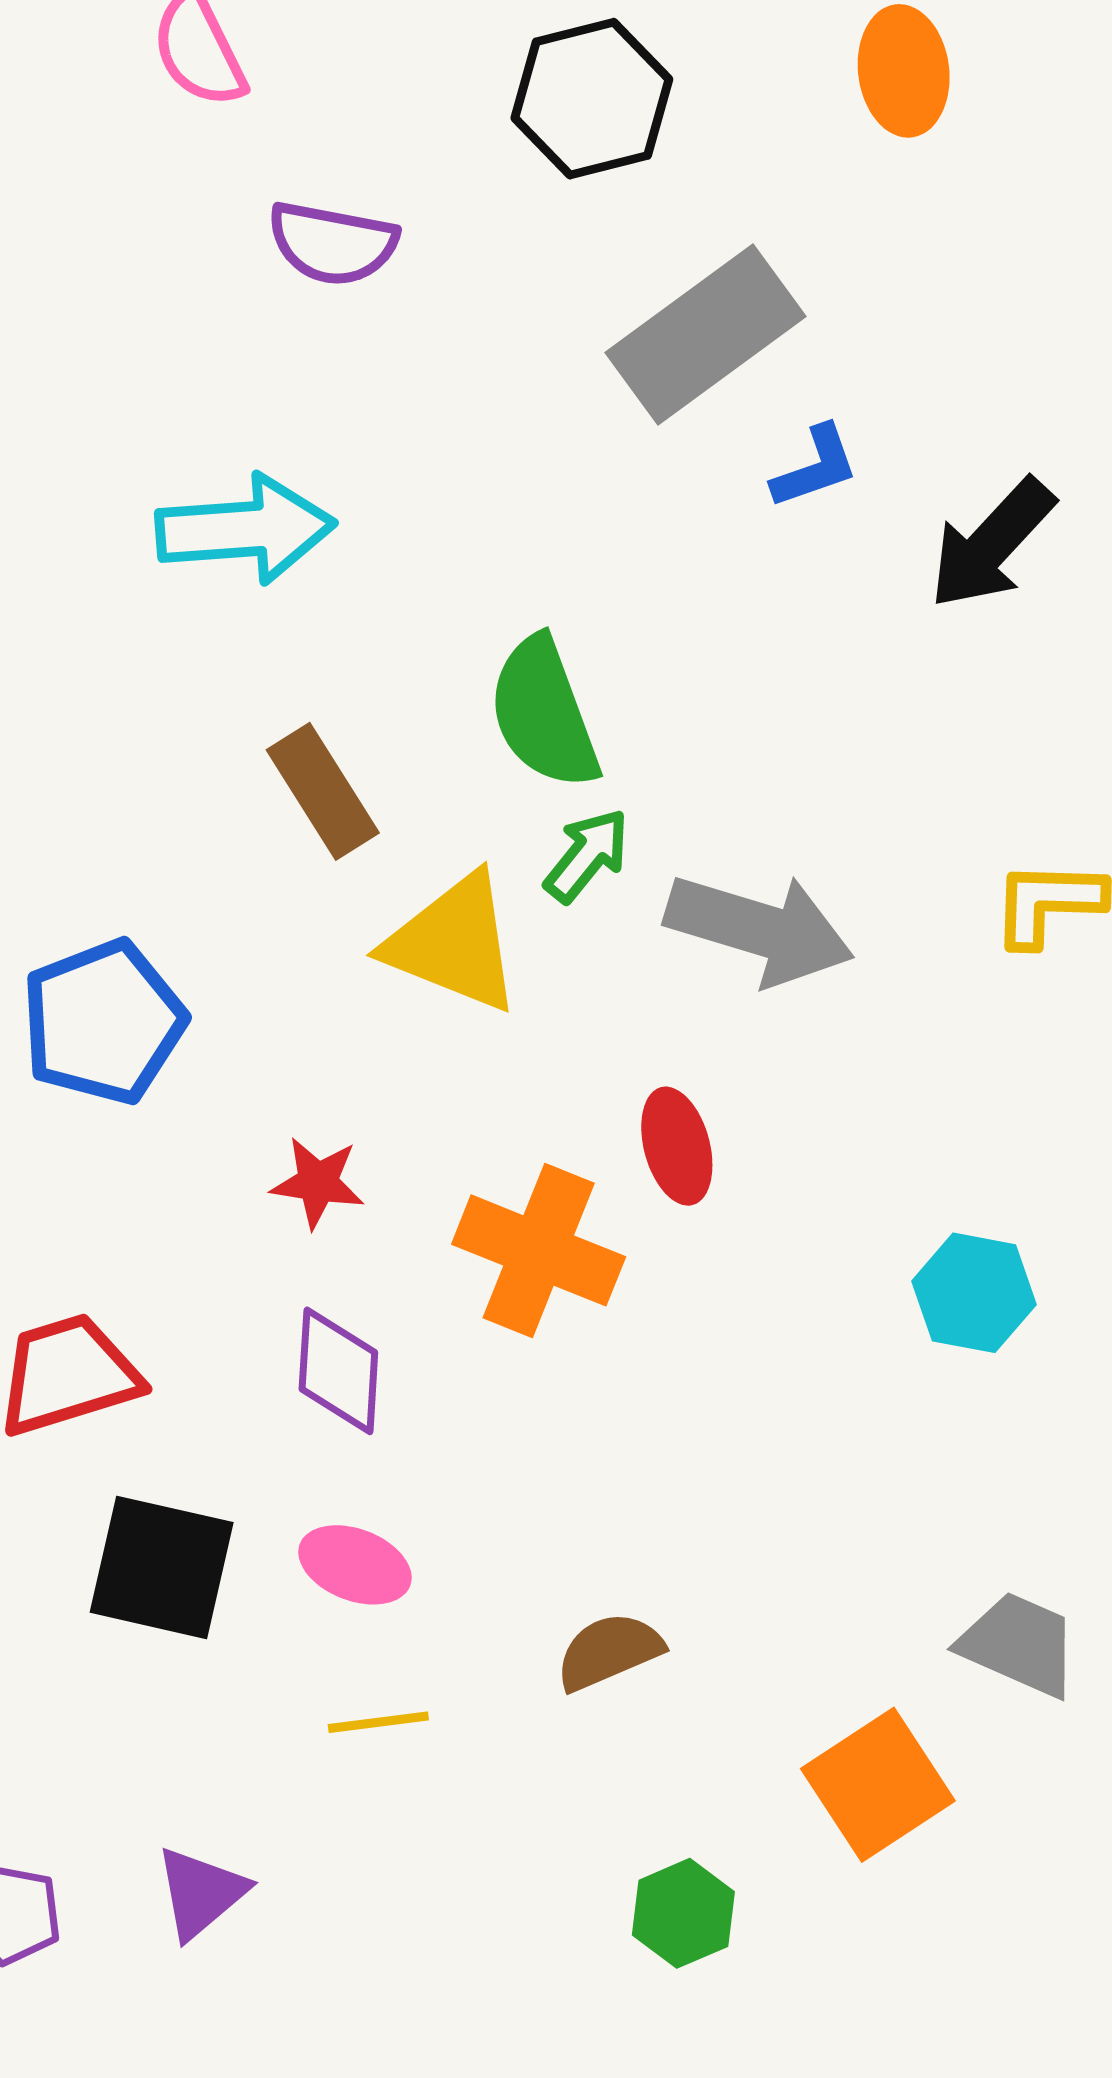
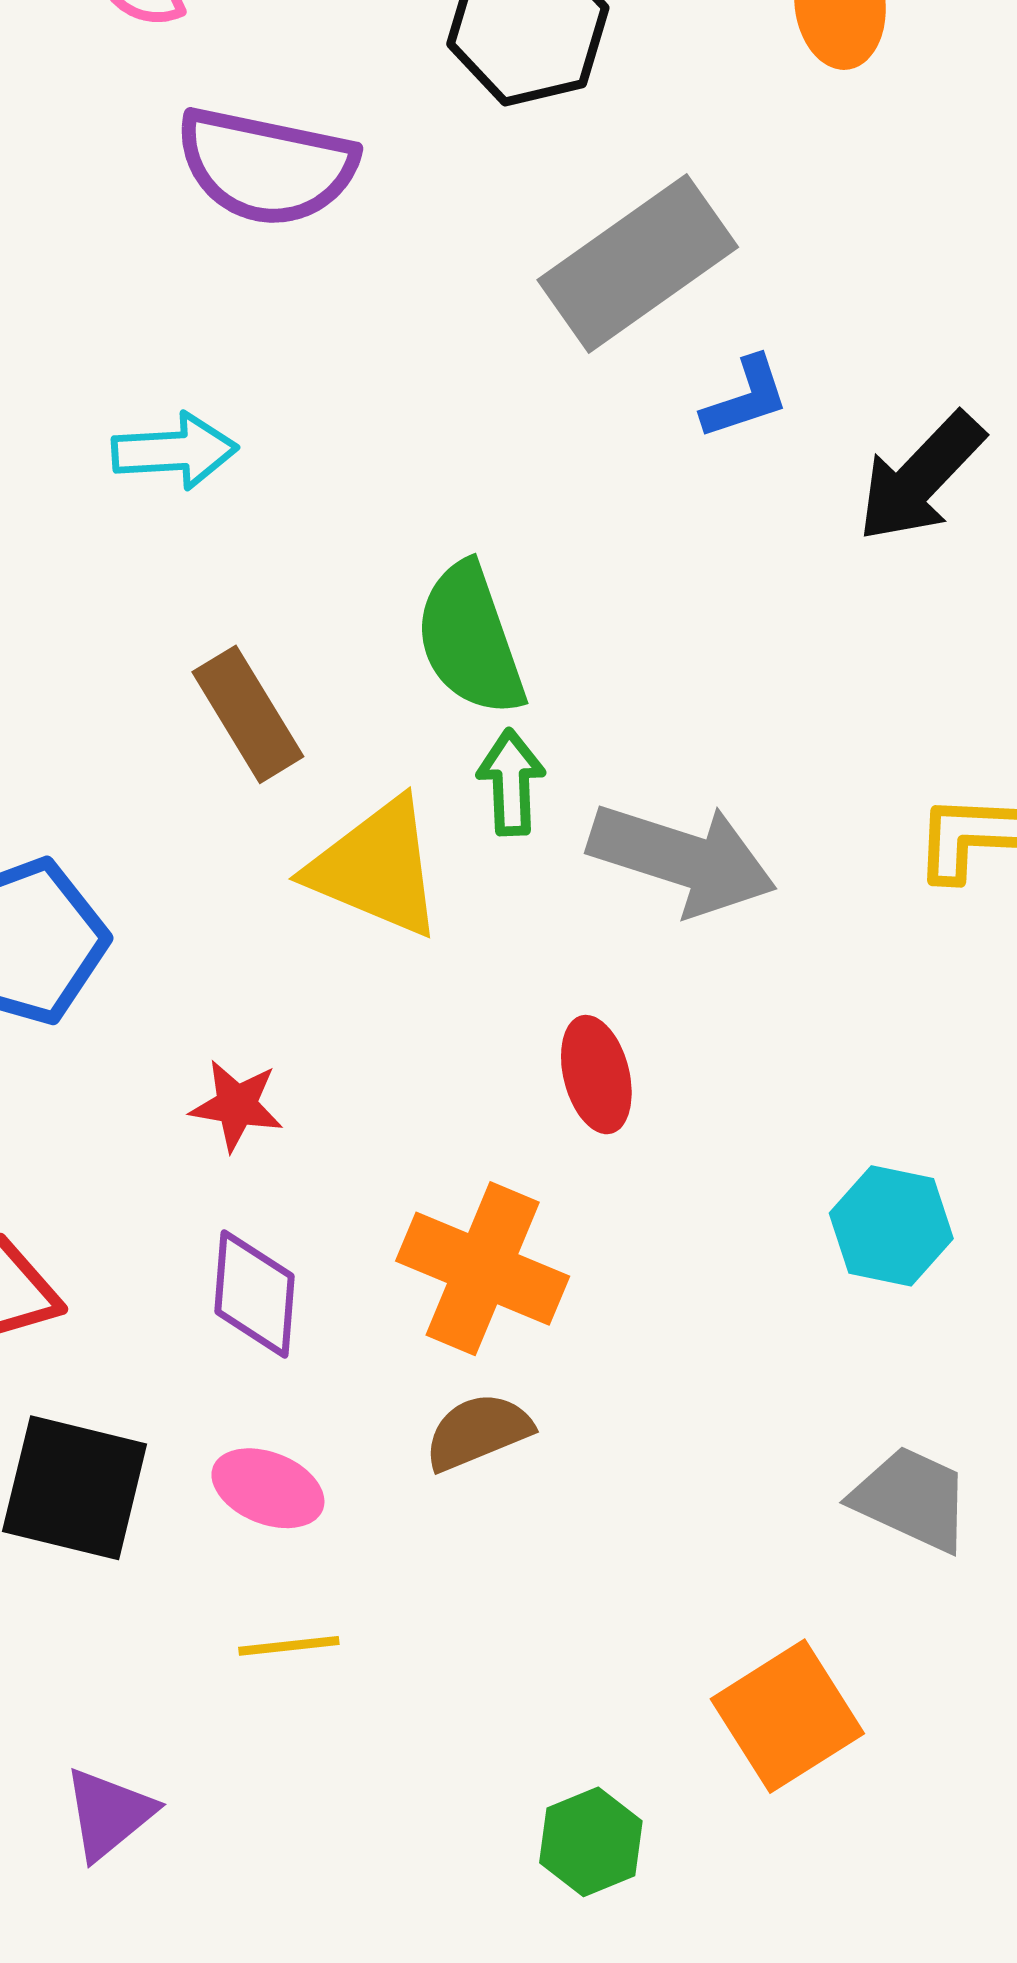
purple semicircle: (333, 243) -> (266, 166), size x1.4
cyan arrow: (245, 529) -> (175, 451), size x0.7
green arrow: (587, 855) -> (511, 782), turned -42
orange cross: (539, 1250) -> (483, 1269), moved
gray trapezoid: (1019, 1644) -> (912, 1499), moved
brown semicircle: (609, 1651) -> (478, 1432), moved

